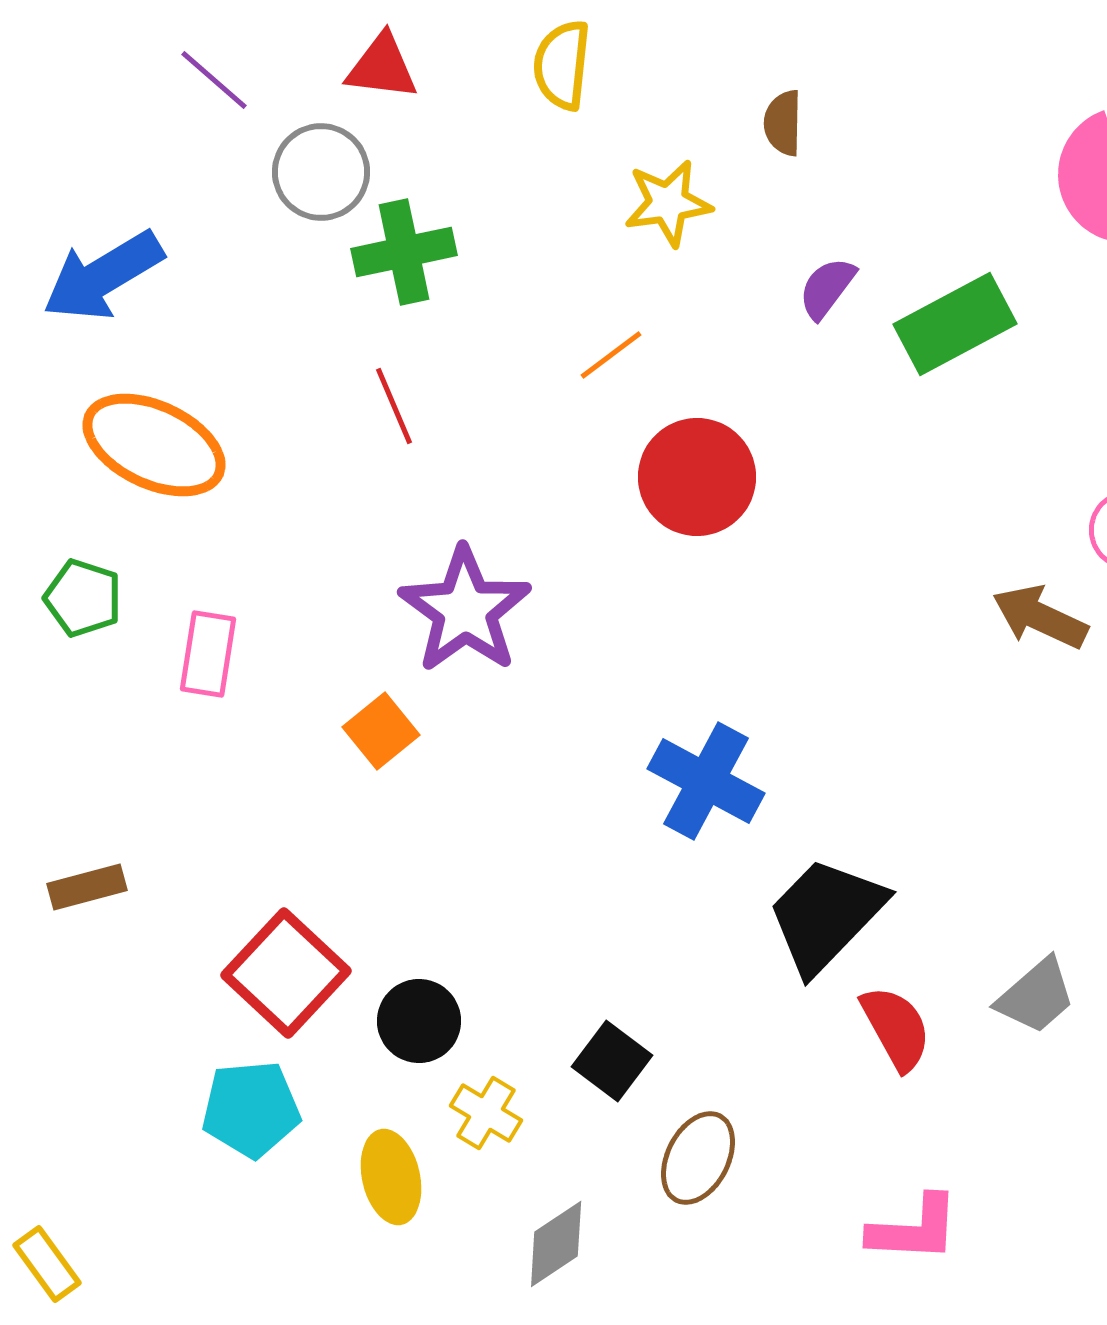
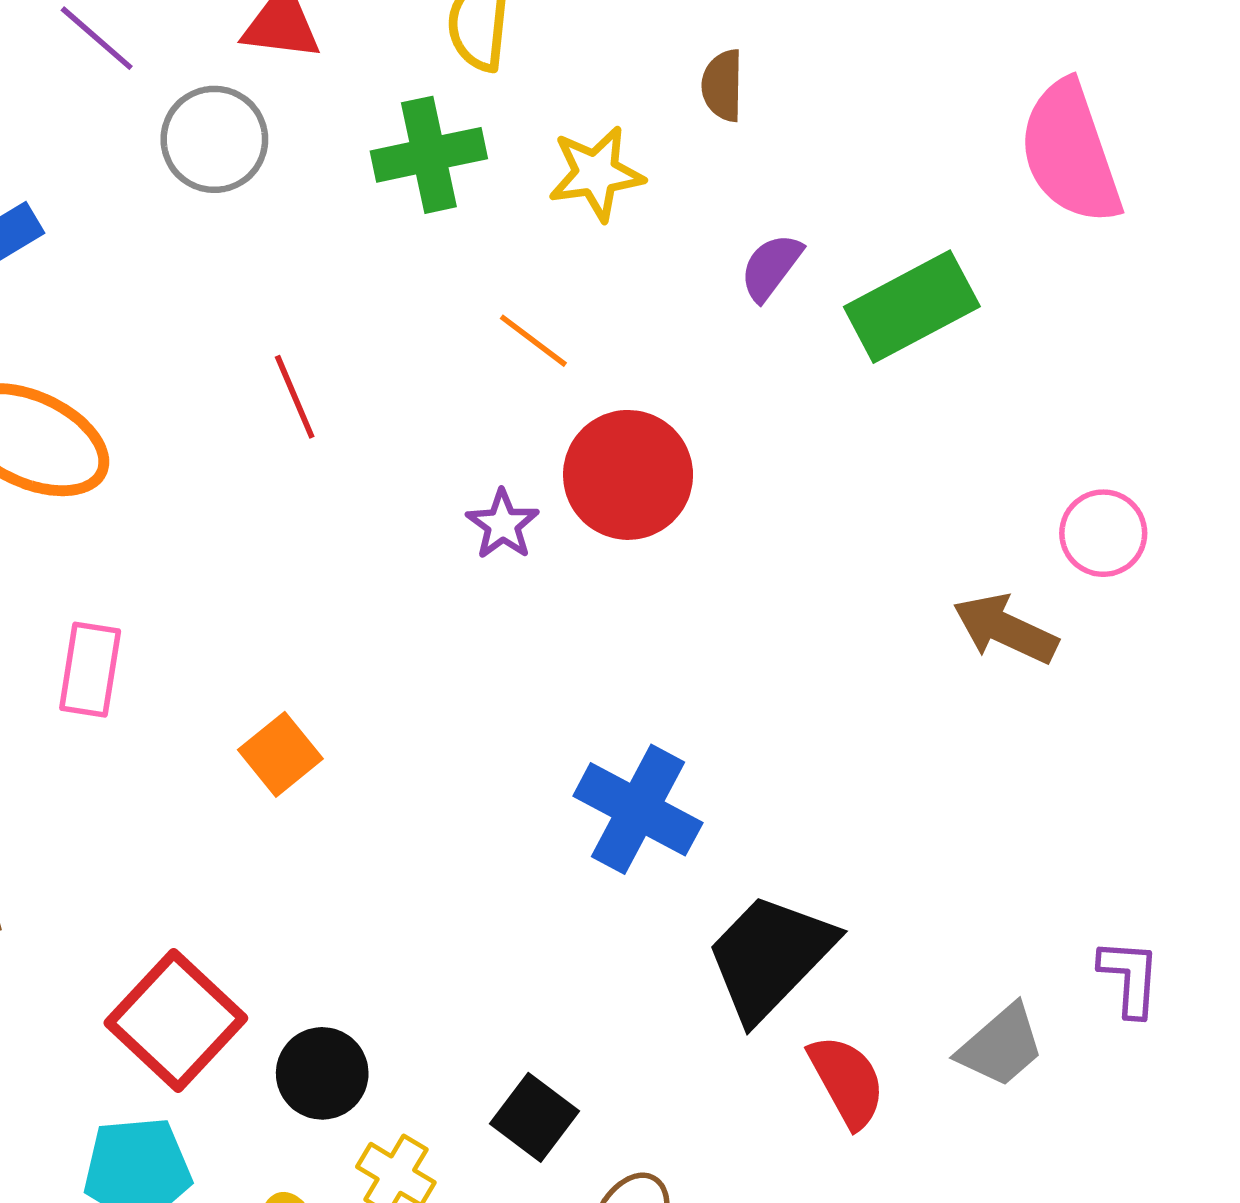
green cross: (404, 252) -> (429, 155), moved
orange line: (611, 355) -> (533, 341), turned 74
purple star: (465, 610) -> (503, 524), moved, size x0.5

